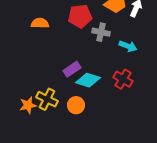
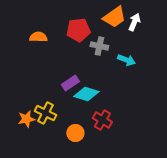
red cross: (123, 79) -> (102, 120), moved
orange circle: (76, 105) -> (75, 133), moved

